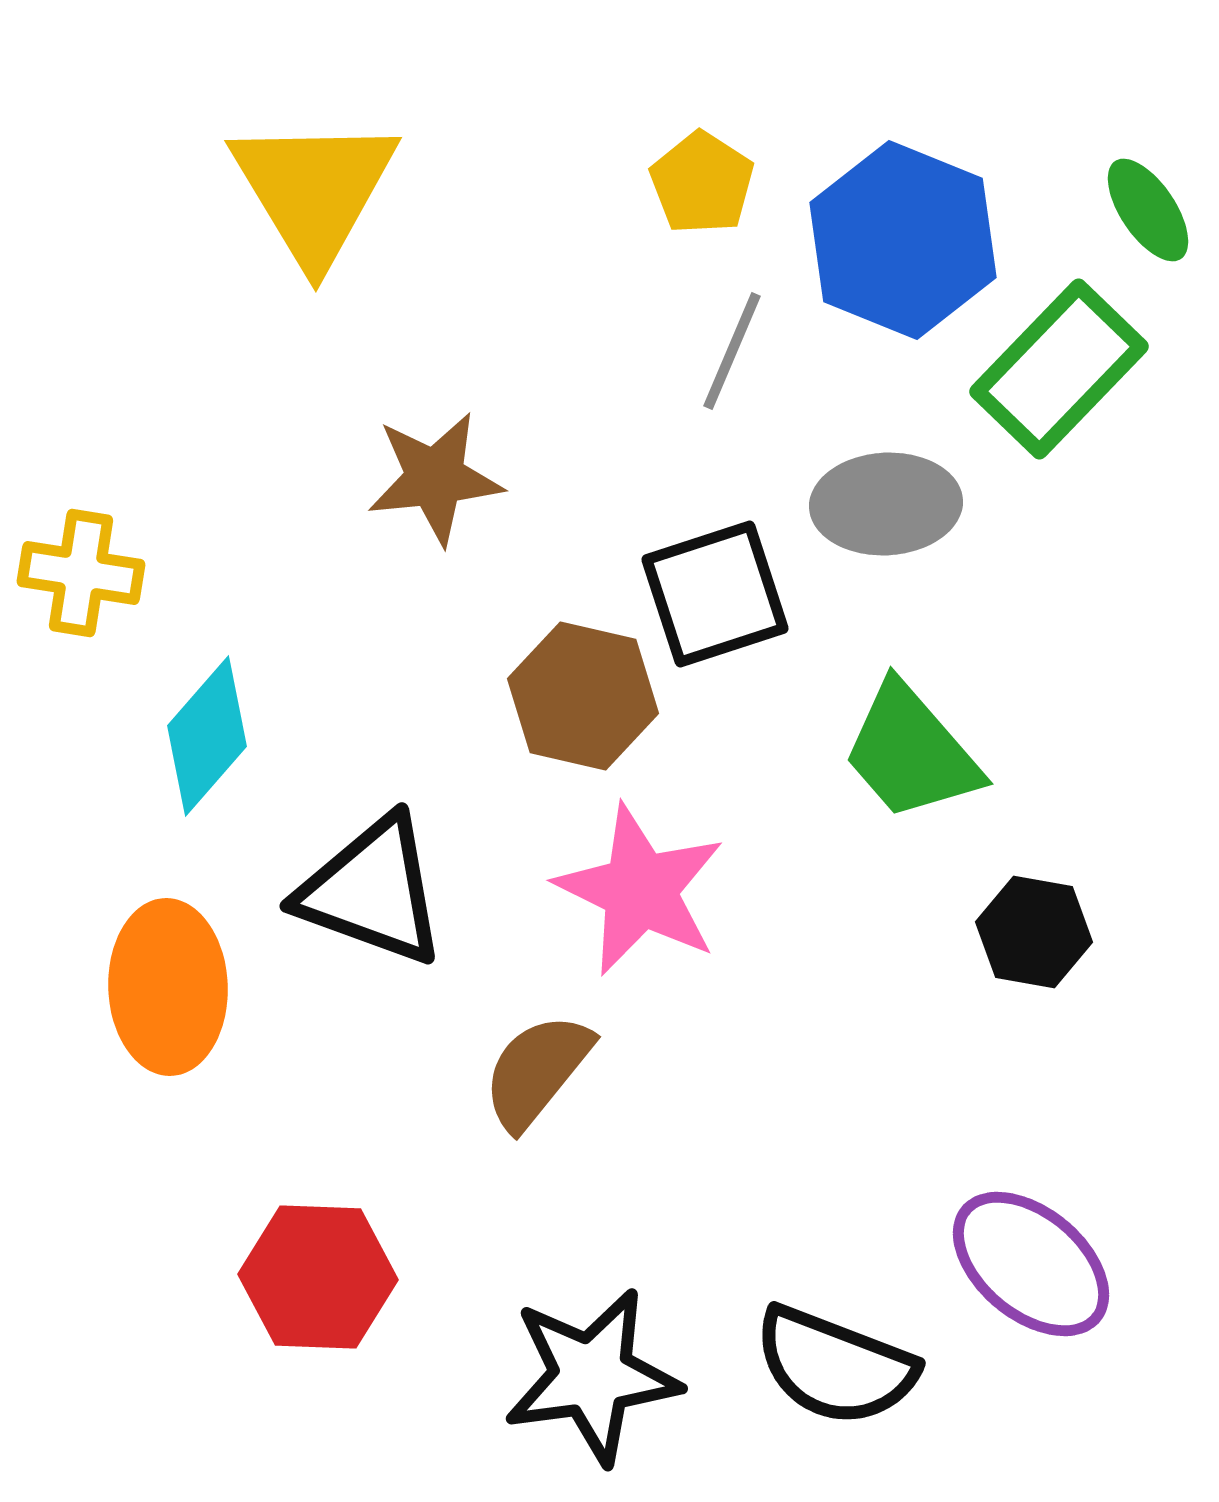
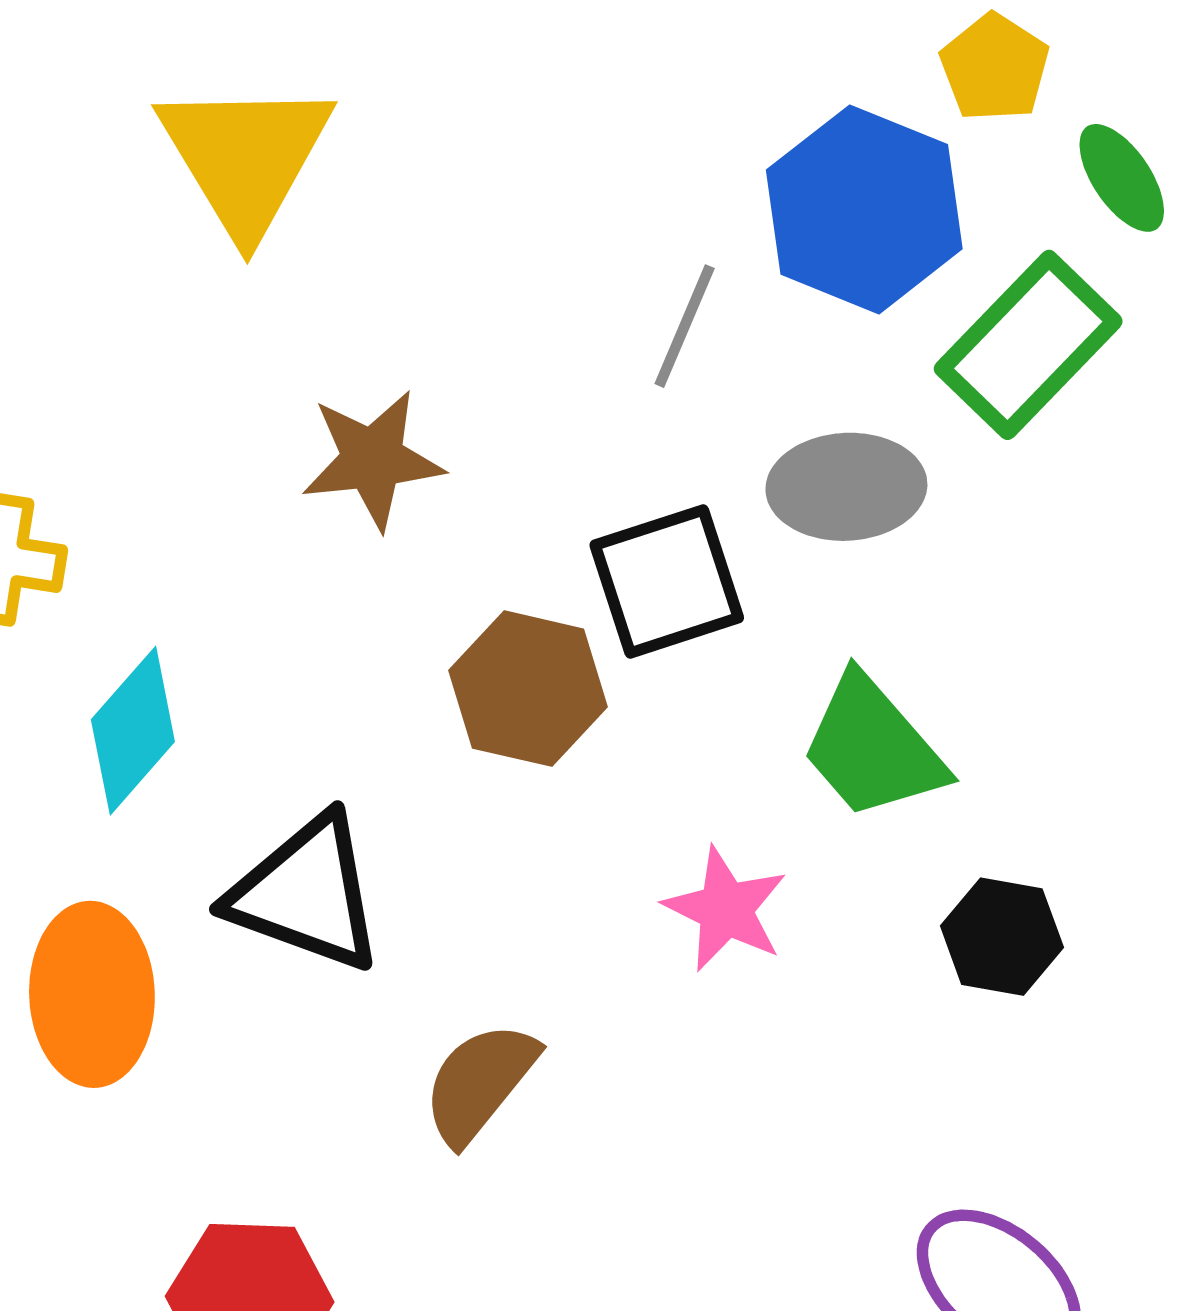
yellow pentagon: (702, 183) -> (995, 68), moved
pink star: (640, 890) -> (726, 909), moved, size x0.7

